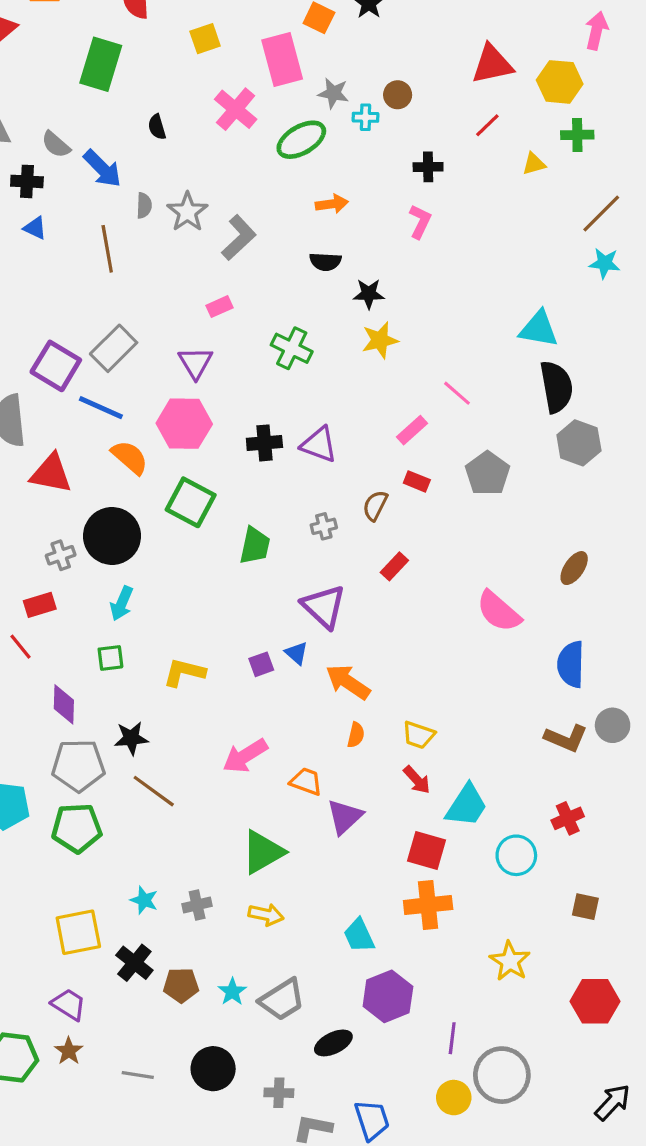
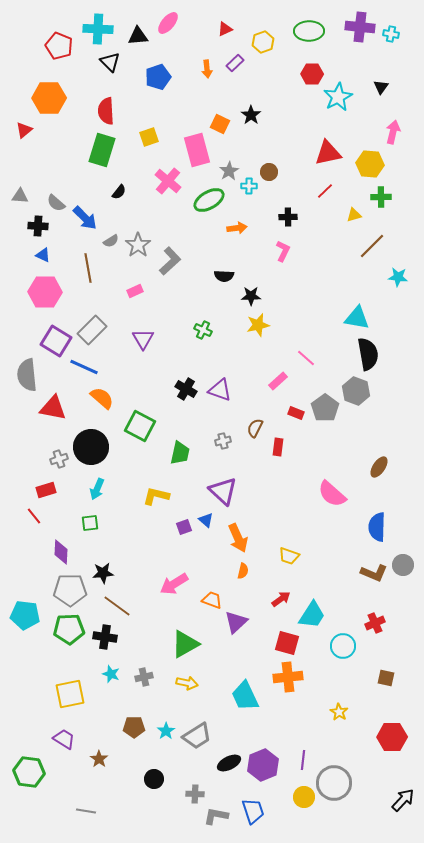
green rectangle: (101, 64) -> (102, 150), moved
gray star: (333, 93) -> (229, 171), turned 30
black semicircle: (157, 127) -> (119, 192), turned -126
orange arrow: (332, 204) -> (237, 228), moved
gray semicircle: (144, 205) -> (111, 241), turned 56
brown line: (601, 214) -> (372, 246), moved
pink rectangle: (220, 307) -> (135, 291), moved
green cross: (292, 348) -> (203, 330), size x0.7
pink hexagon: (184, 424) -> (45, 292), moved
black cross: (264, 443) -> (186, 389), turned 35
gray hexagon: (579, 443) -> (356, 391), moved
red rectangle: (417, 481) -> (296, 413), moved
red rectangle: (394, 566) -> (278, 447), moved, turned -36
yellow L-shape: (184, 672) -> (156, 496), moved
orange arrow: (348, 682) -> (238, 538), turned -148
yellow trapezoid: (418, 735) -> (289, 556), moved
red arrow: (417, 780) -> (281, 599), turned -84
cyan trapezoid: (359, 935) -> (245, 696), size x1.4
yellow star: (510, 961) -> (339, 712), size x0.7
black cross: (134, 963) -> (105, 637), moved, turned -30
purple hexagon: (388, 996) -> (263, 765), moved
brown star: (69, 1051) -> (99, 759), moved
black circle: (213, 1069) -> (154, 779), size x0.7
gray line: (138, 1075) -> (86, 811), moved

